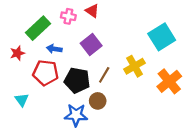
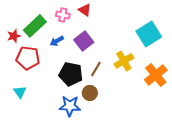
blue arrow: (54, 49) -> (57, 41), moved, turned -40
red star: (17, 53) -> (14, 36), moved
red pentagon: (46, 73) -> (28, 58), moved

